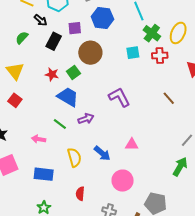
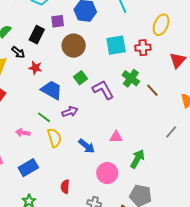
black arrow: (41, 20) -> (18, 52), moved
green cross: (152, 33) -> (131, 78), moved
cyan square: (133, 53) -> (116, 45), size x1.5
green square: (73, 72) -> (80, 78), moved
yellow semicircle: (74, 157) -> (54, 138), moved
green arrow: (180, 167) -> (137, 159), moved
blue rectangle: (44, 174) -> (28, 168), turned -36

